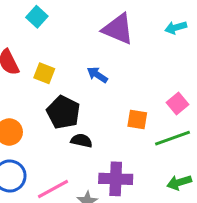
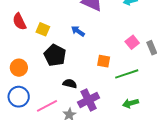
pink square: (178, 104) -> (132, 42), moved
black semicircle: (81, 141) -> (70, 84), moved
purple cross: (116, 179) -> (89, 100), turned -30

